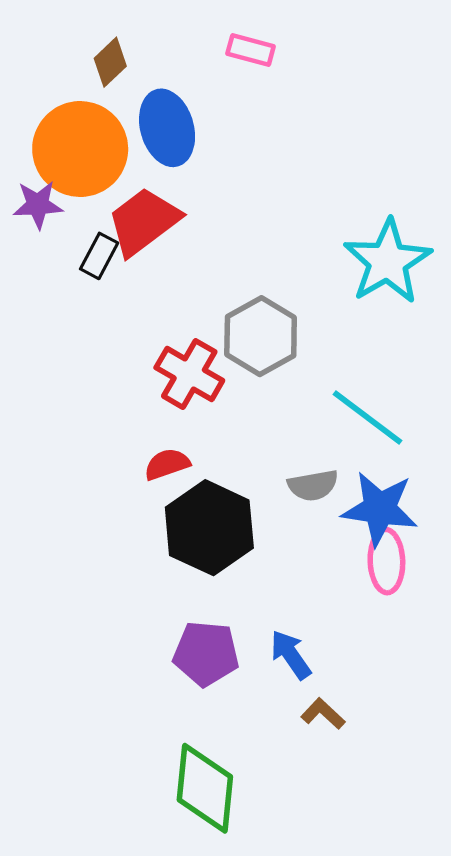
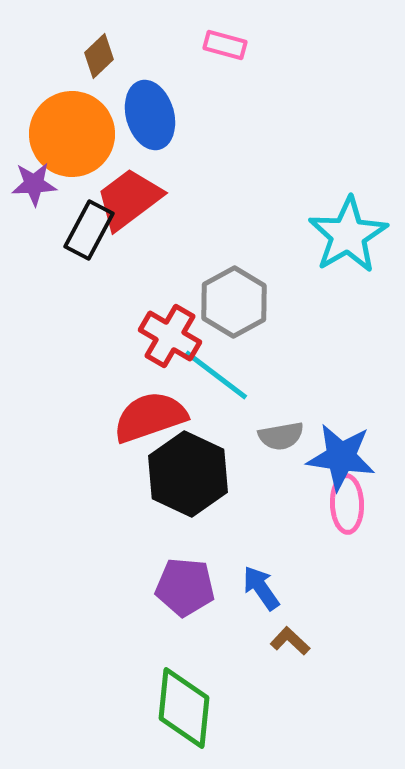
black rectangle: (99, 256) -> (89, 230), size x1.4
cyan line: (367, 417) -> (216, 375), moved
red semicircle: (167, 464) -> (150, 417), size x1.8

